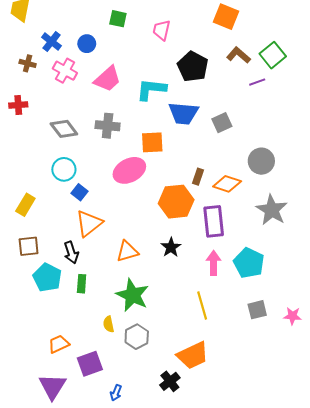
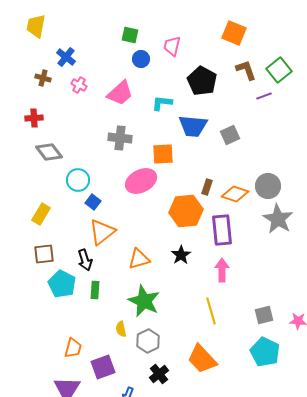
blue circle: (87, 44) -> (141, 59), moved
brown L-shape: (238, 55) -> (246, 70), turned 30
pink cross: (65, 71) -> (79, 85), size x0.7
cyan L-shape: (151, 89) -> (162, 103), size x0.7
gray diamond: (64, 129) -> (49, 152), moved
gray circle: (261, 161) -> (268, 186), moved
cyan pentagon: (249, 263) -> (265, 352), moved
orange trapezoid: (59, 344) -> (73, 348), turned 130
orange trapezoid: (193, 355) -> (202, 359), turned 72
black cross: (170, 381) -> (159, 374), moved

